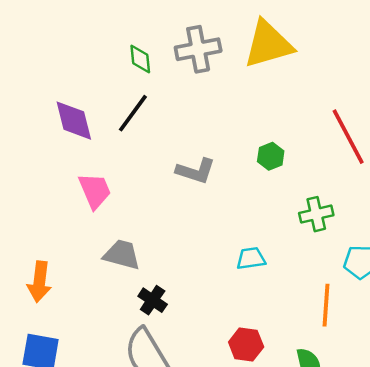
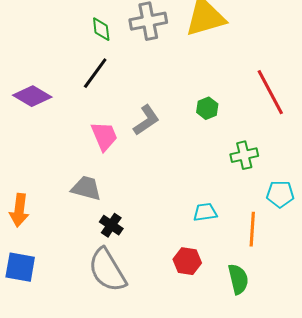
purple diamond: (74, 121) -> (32, 96), moved, turned -45
gray L-shape: (196, 171) -> (146, 120), turned -52
pink trapezoid: (95, 191) -> (104, 136), moved
cyan trapezoid: (251, 258) -> (205, 212), moved

